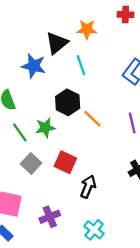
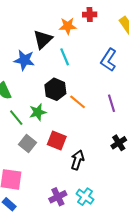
red cross: (125, 15) -> (90, 14), moved
purple cross: (50, 217) -> (58, 197), moved

